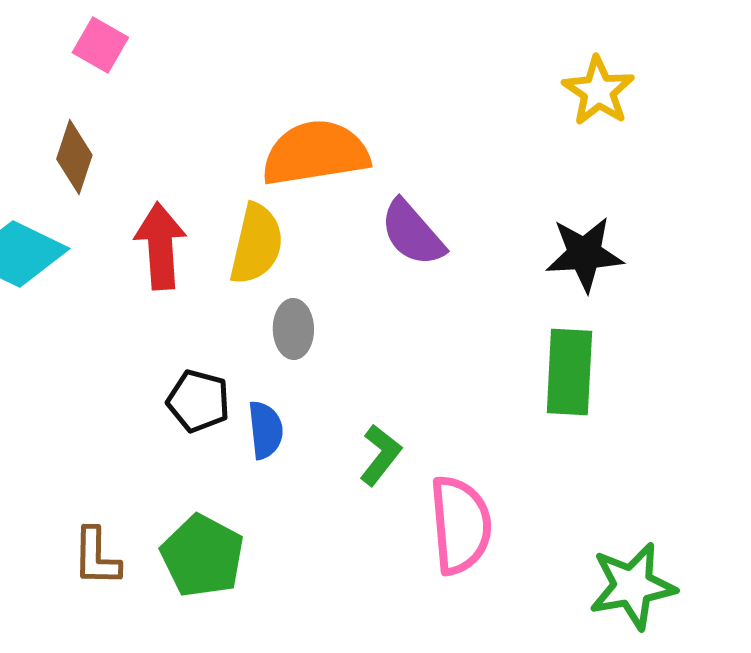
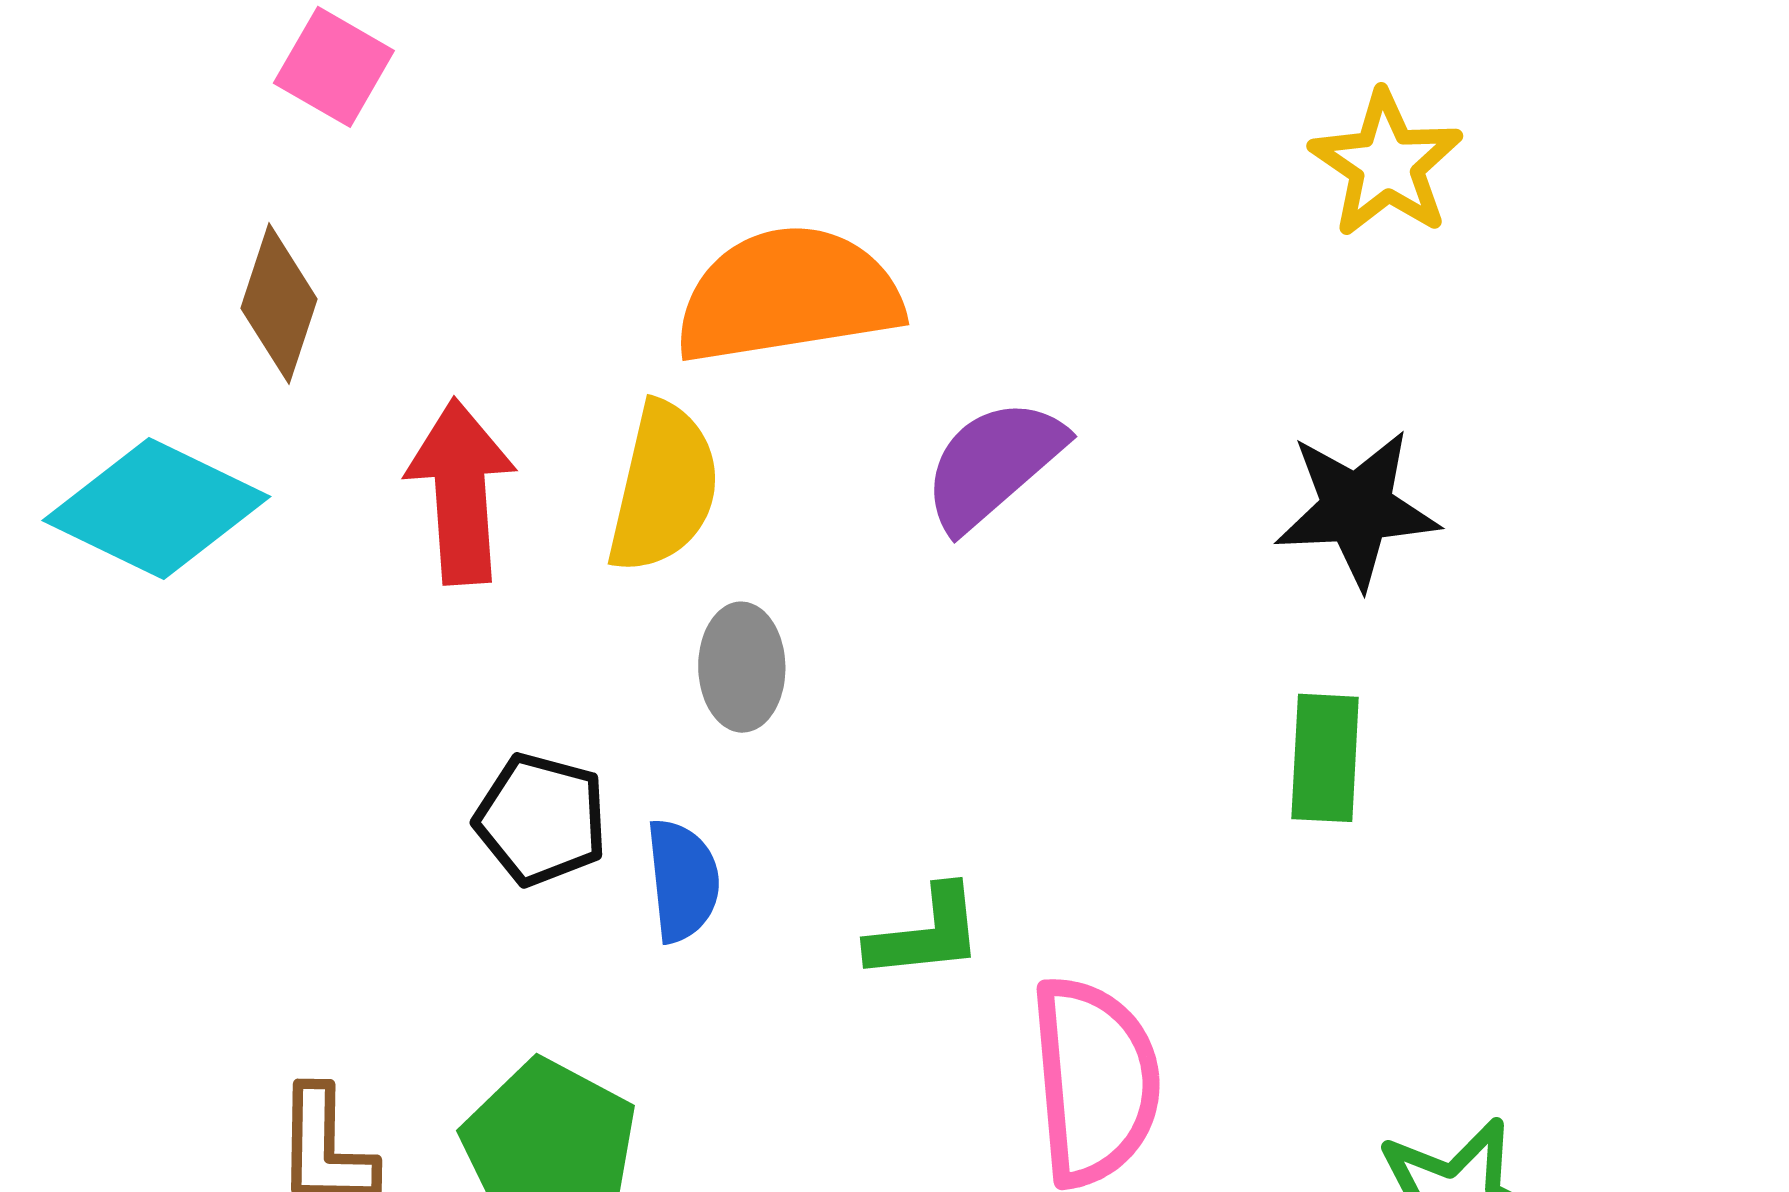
purple semicircle: (412, 233) -> (993, 464), turned 90
green rectangle: (569, 372) -> (1325, 758), size x0.7
green L-shape: (380, 455) -> (926, 933), turned 46

